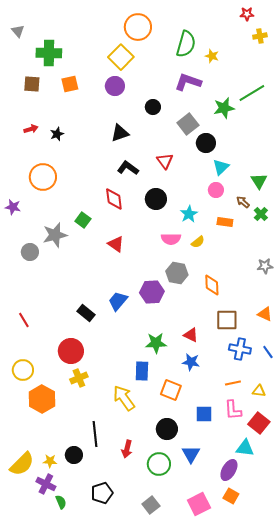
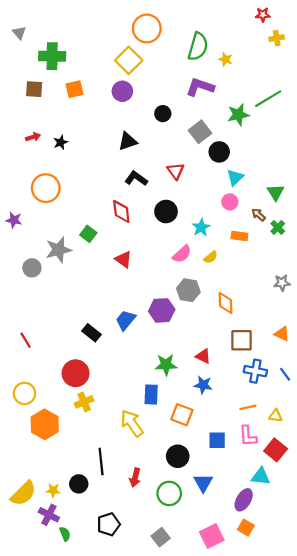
pink semicircle: (171, 239) -> (182, 254), turned -42

